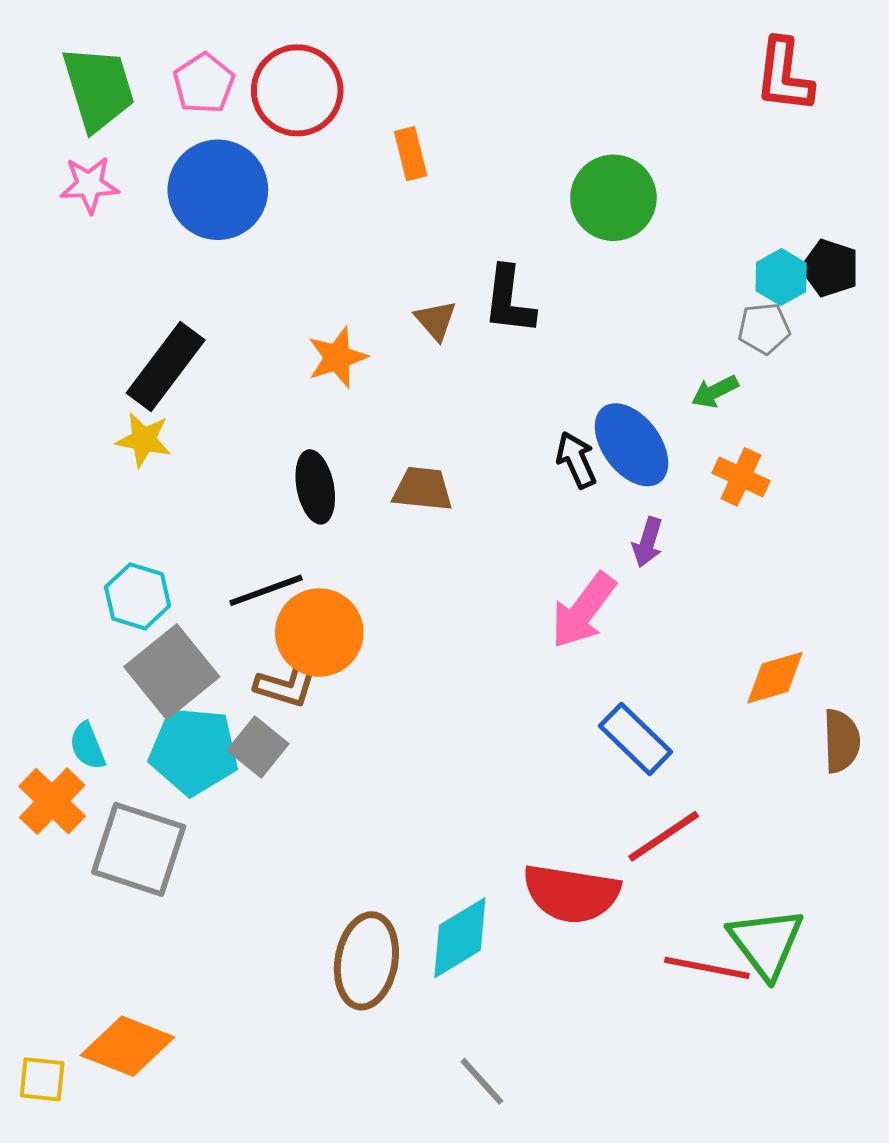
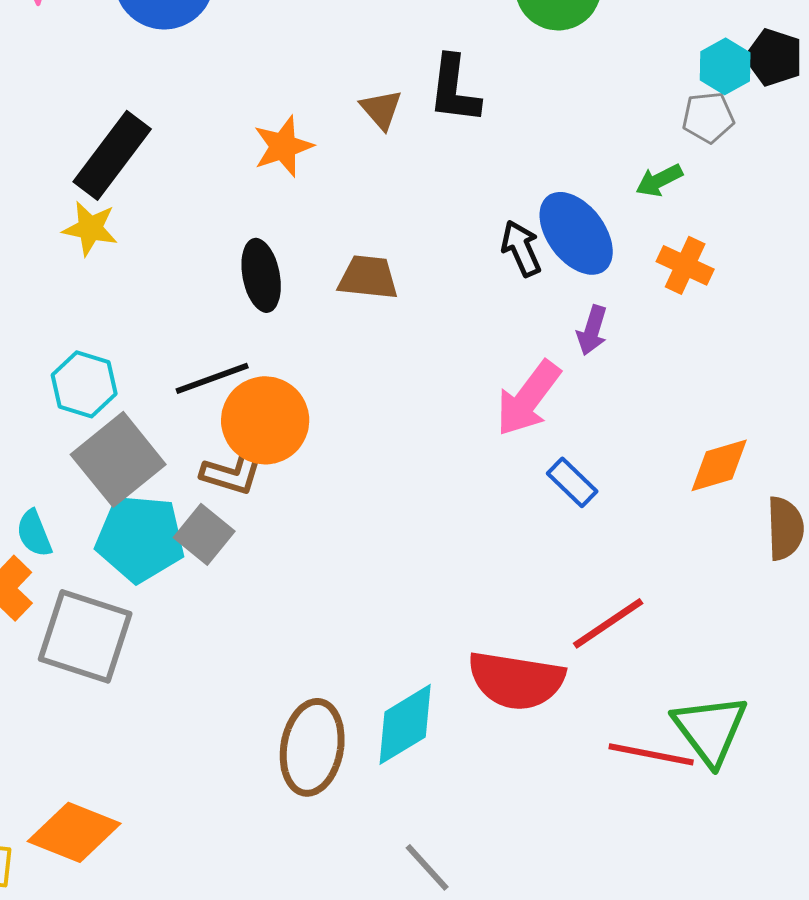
blue rectangle: (636, 739) -> (572, 482), moved, size x0.7

